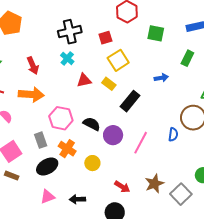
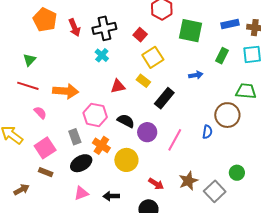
green square: (156, 33) -> (190, 31), size x1.4
red square: (105, 38) -> (140, 35), turned -32
red arrow: (33, 66) -> (74, 28), moved
red triangle: (84, 80) -> (118, 86), moved
yellow circle: (92, 163) -> (126, 160), size x1.5

